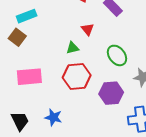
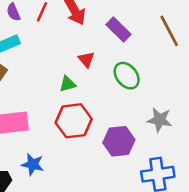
green ellipse: (117, 55) -> (127, 76), moved
blue star: (53, 117) -> (33, 164), moved

